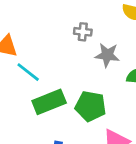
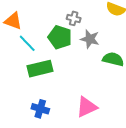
green pentagon: (91, 106) -> (60, 37), moved

